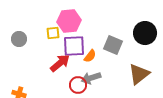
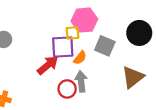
pink hexagon: (69, 21) -> (84, 20), moved
yellow square: (53, 33) -> (72, 33), moved
gray arrow: (91, 78) -> (81, 81), turned 102

